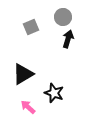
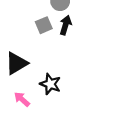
gray square: (31, 27) -> (44, 25), moved

